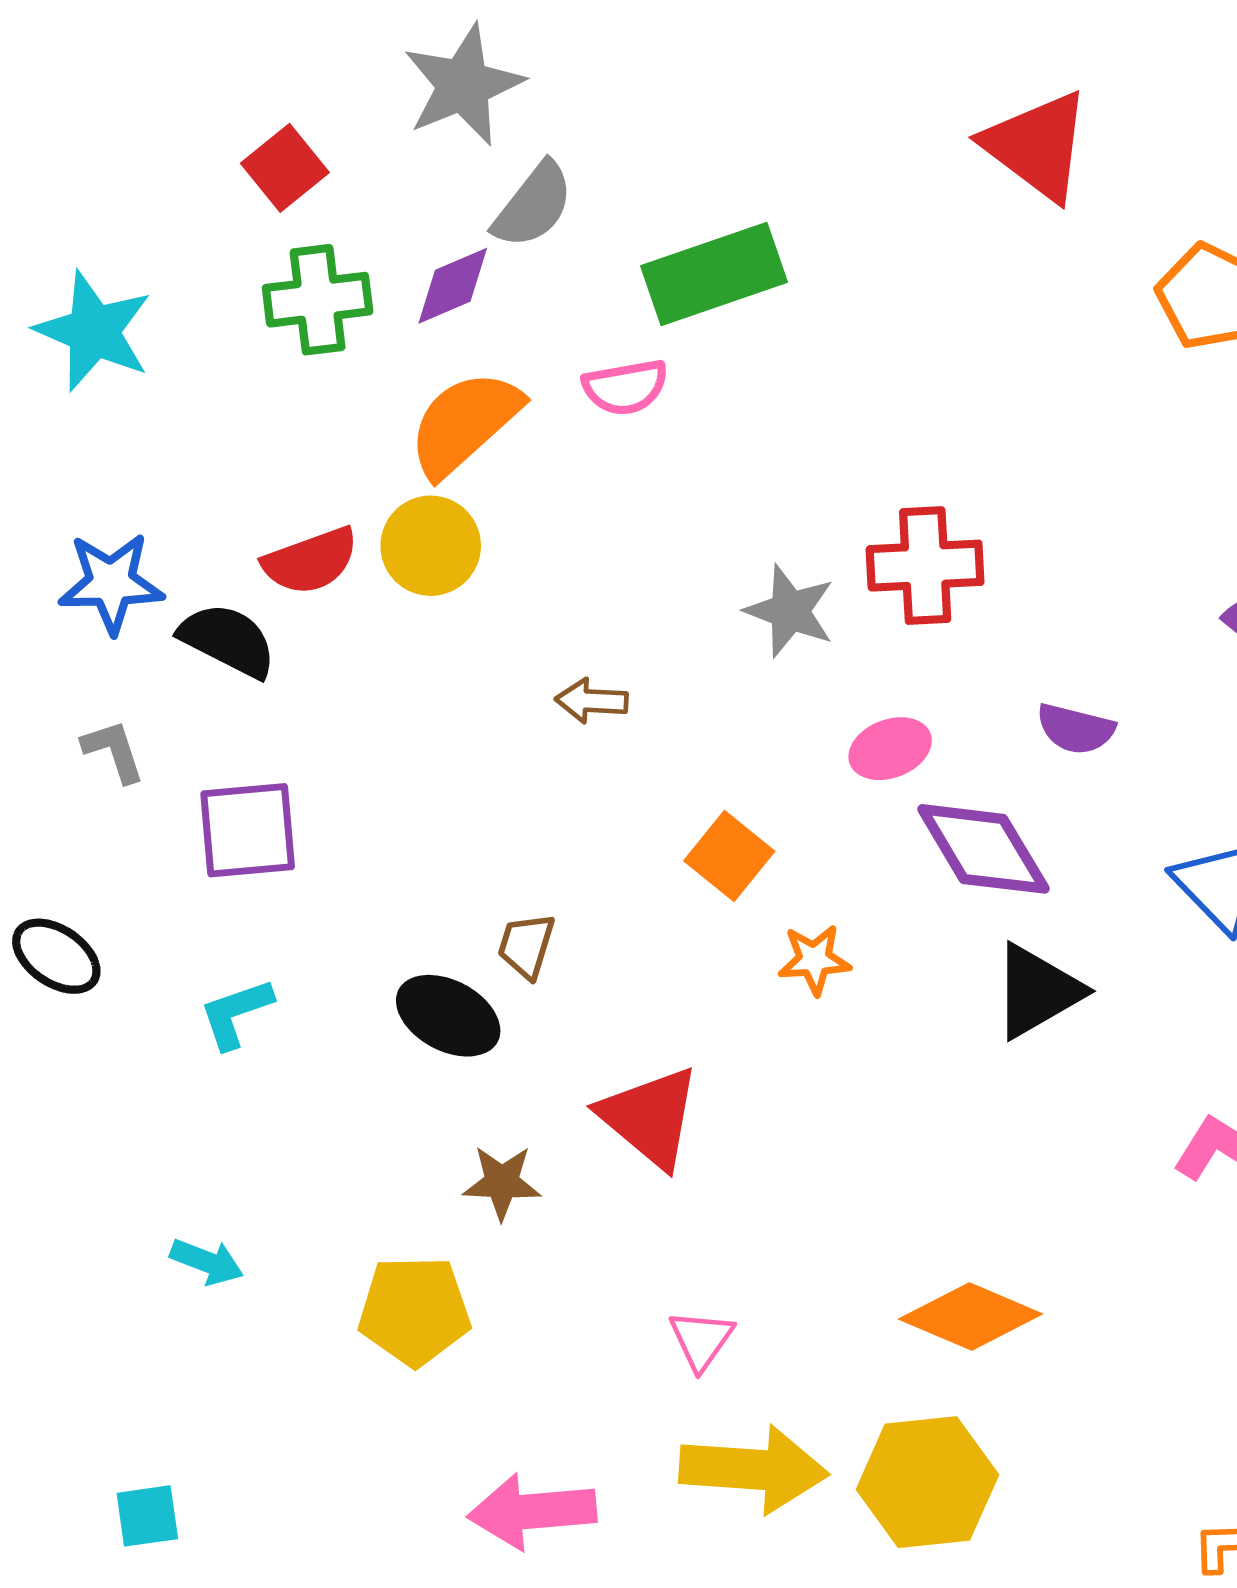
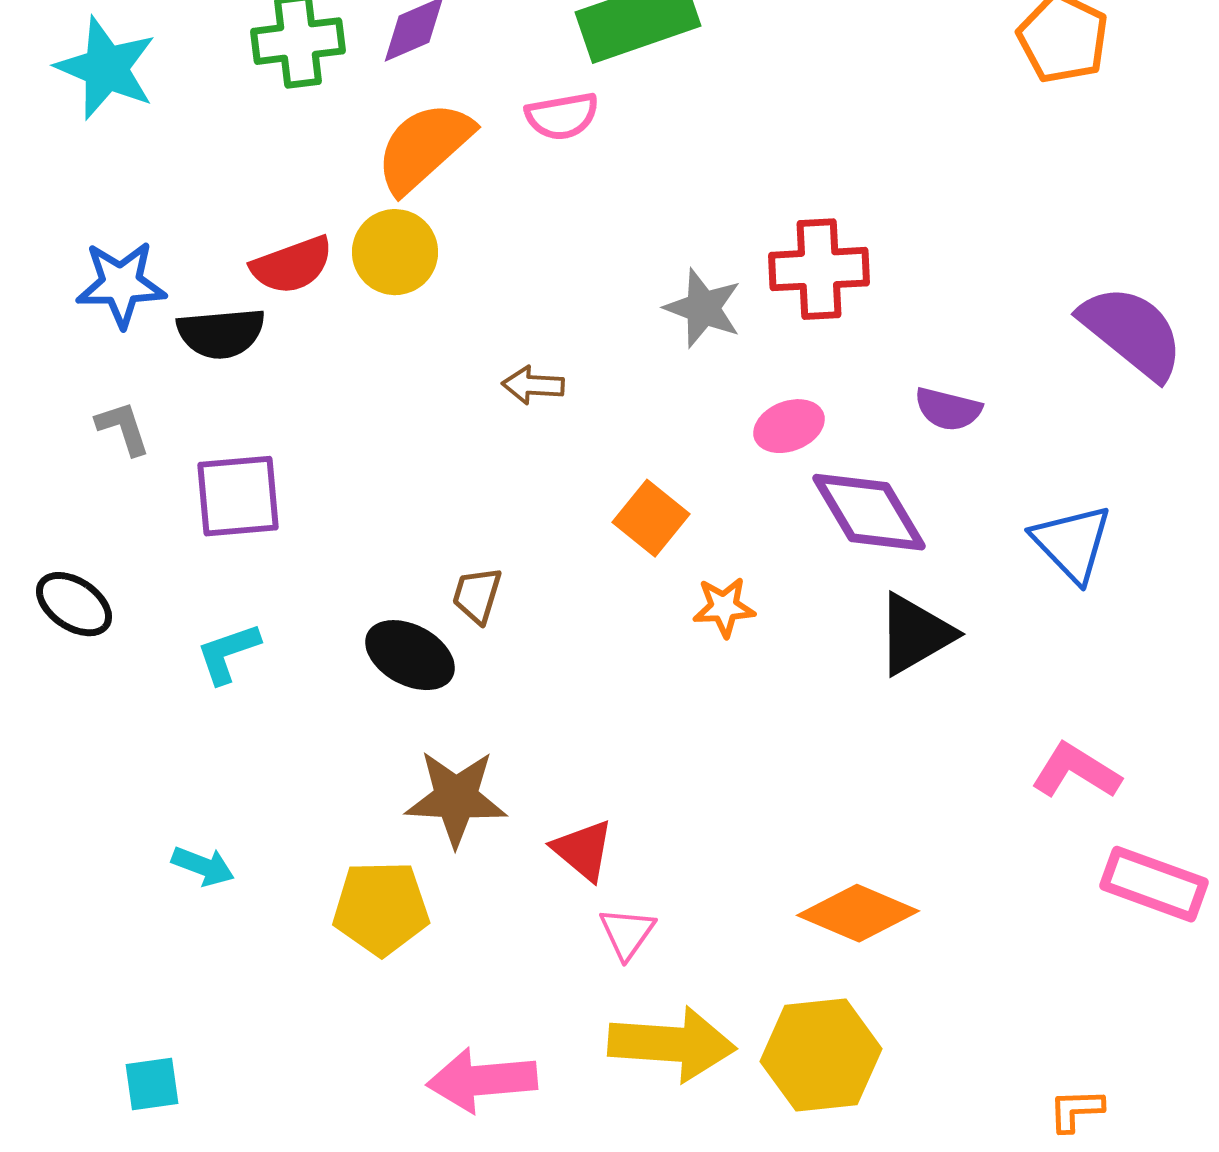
black semicircle: (228, 640) -> (221, 333), turned 148
red triangle: (650, 1117) -> (583, 850), moved, size x0.7
brown star: (502, 1182) -> (456, 798), size x1.5

